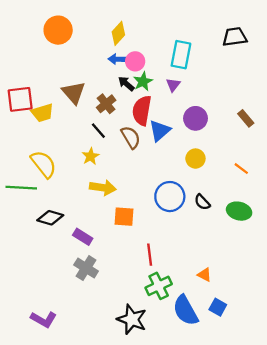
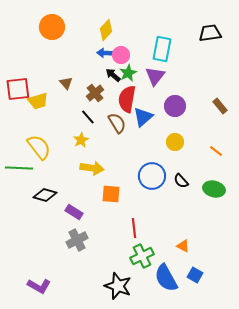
purple triangle: (173, 85) -> (155, 76), size x1.5
brown triangle: (74, 93) -> (66, 83), size x0.6
gray cross: (86, 268) -> (77, 240), turned 30

